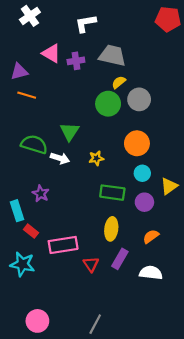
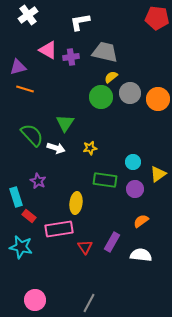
orange circle: (137, 143) -> (158, 99), moved
green semicircle: (34, 144) -> (32, 135), turned 30
yellow ellipse: (111, 229) -> (76, 203), moved

